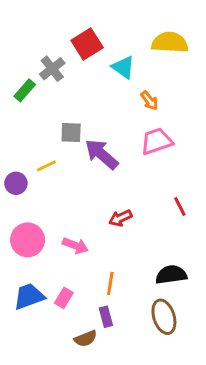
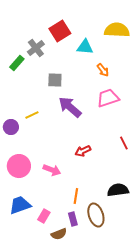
cyan triangle: (123, 67) -> (85, 47), turned -30
gray square: (71, 132) -> (55, 80), moved
pink rectangle: (64, 298) -> (44, 216), moved
brown ellipse: (164, 317) -> (96, 215), moved

